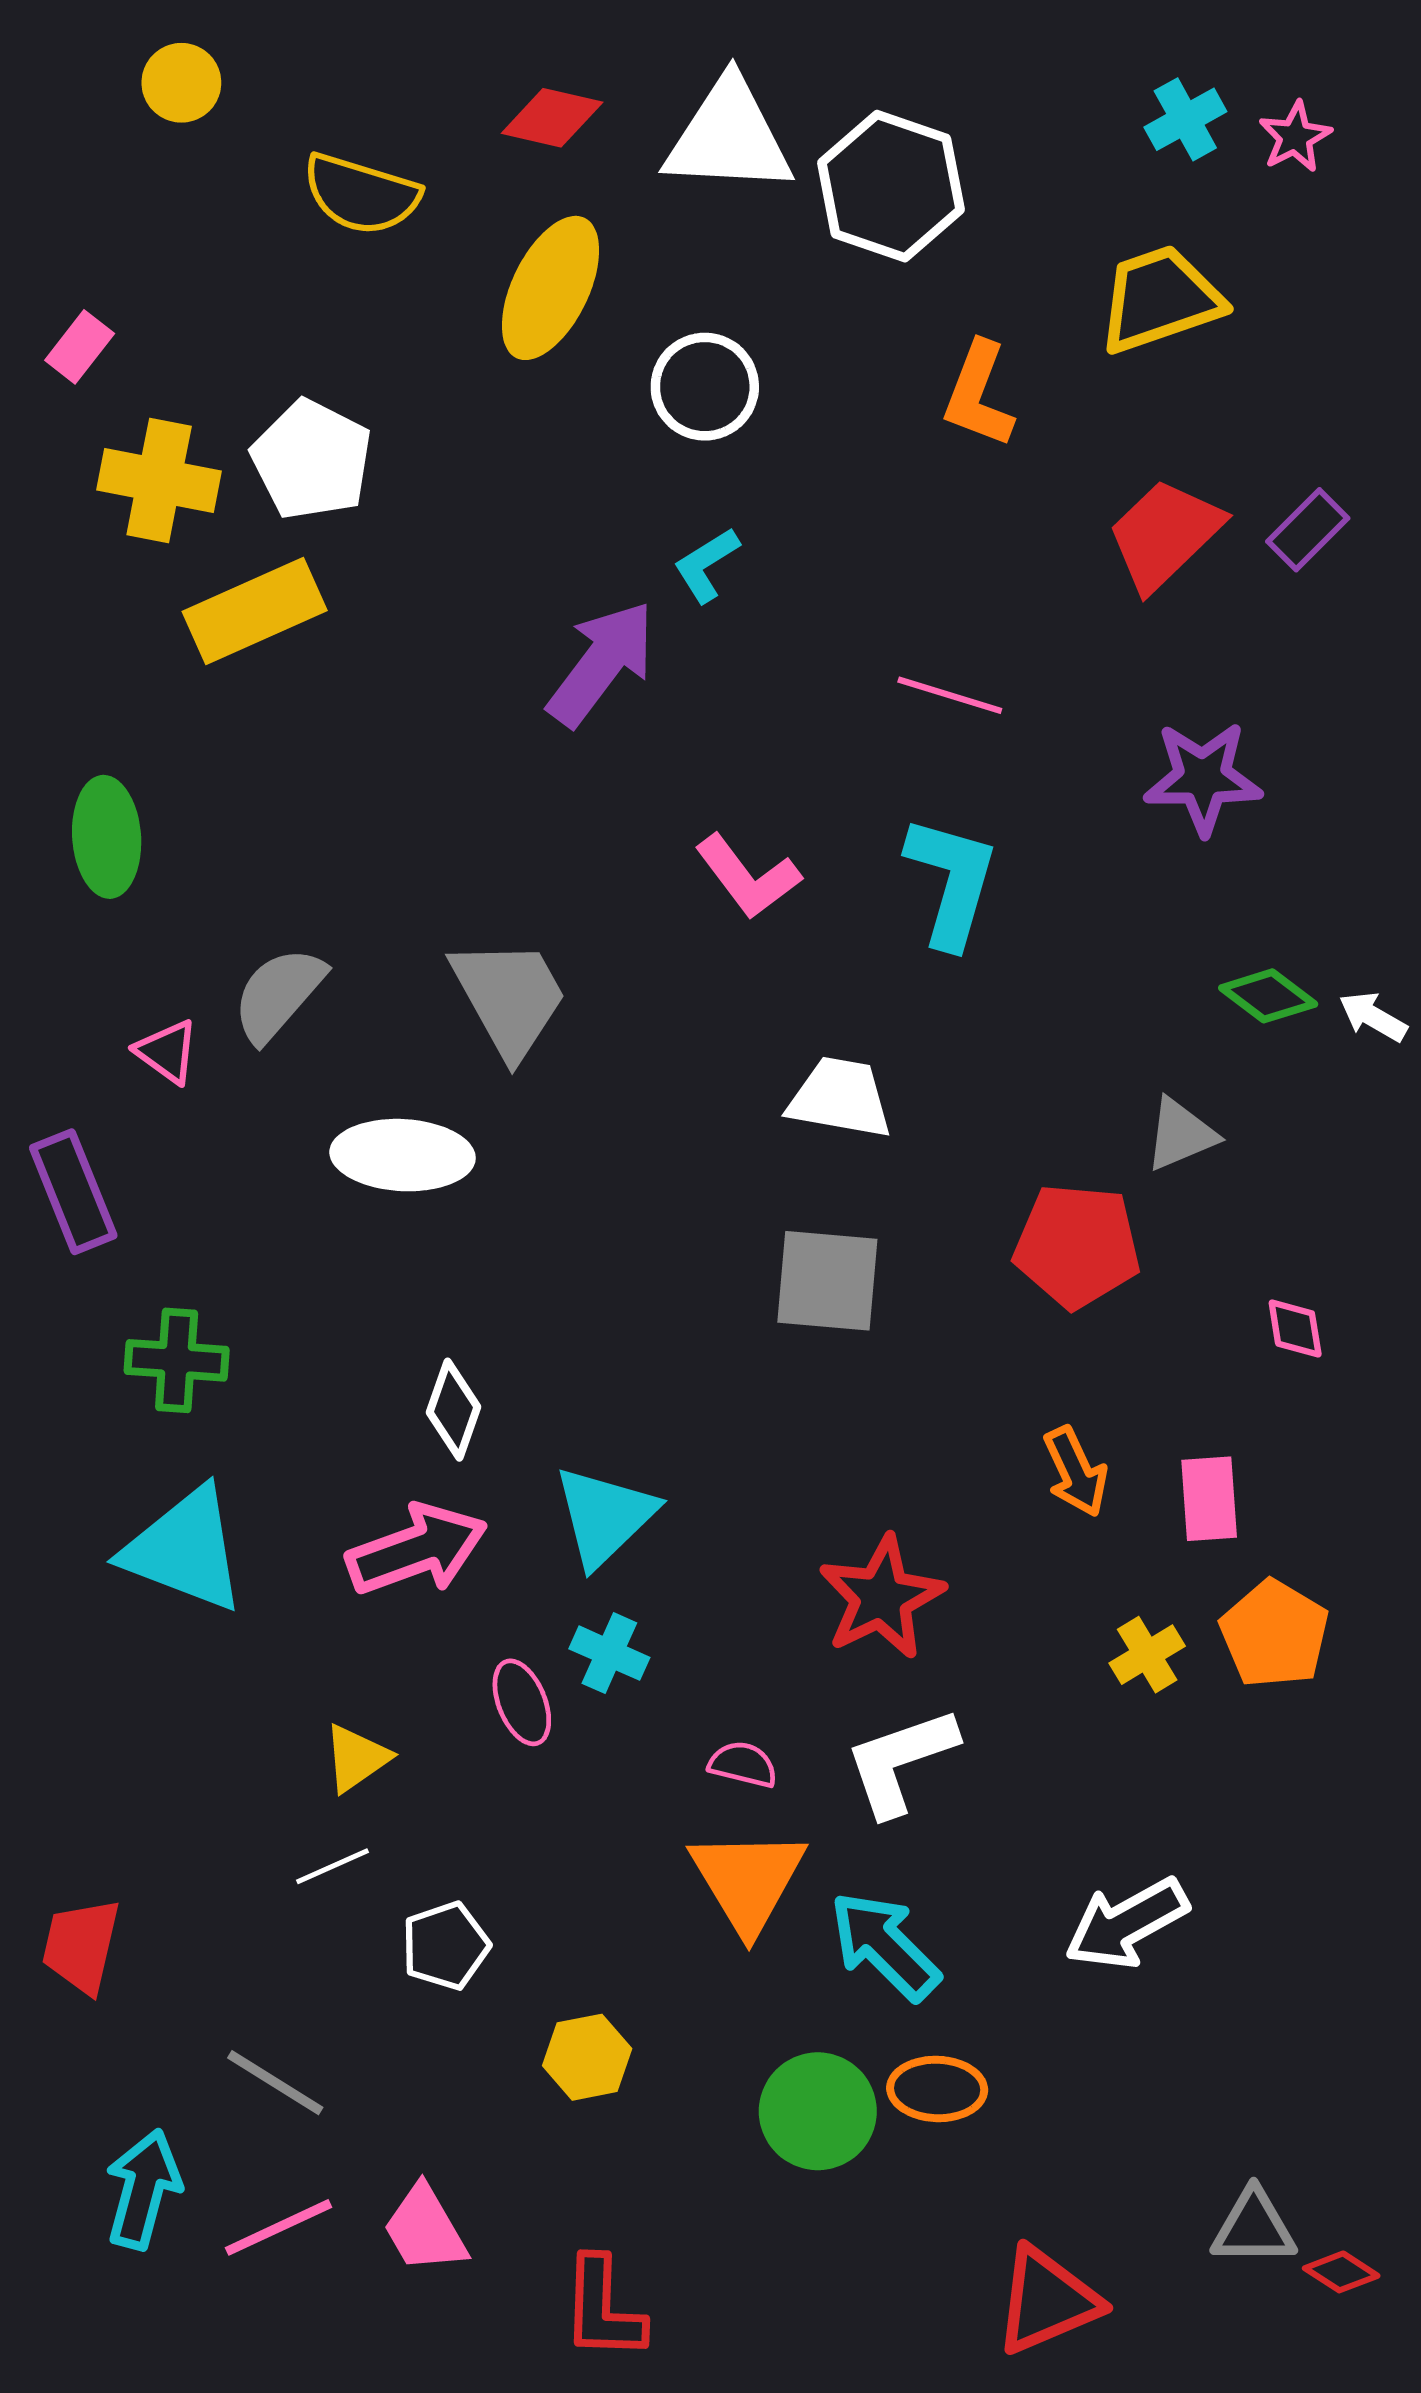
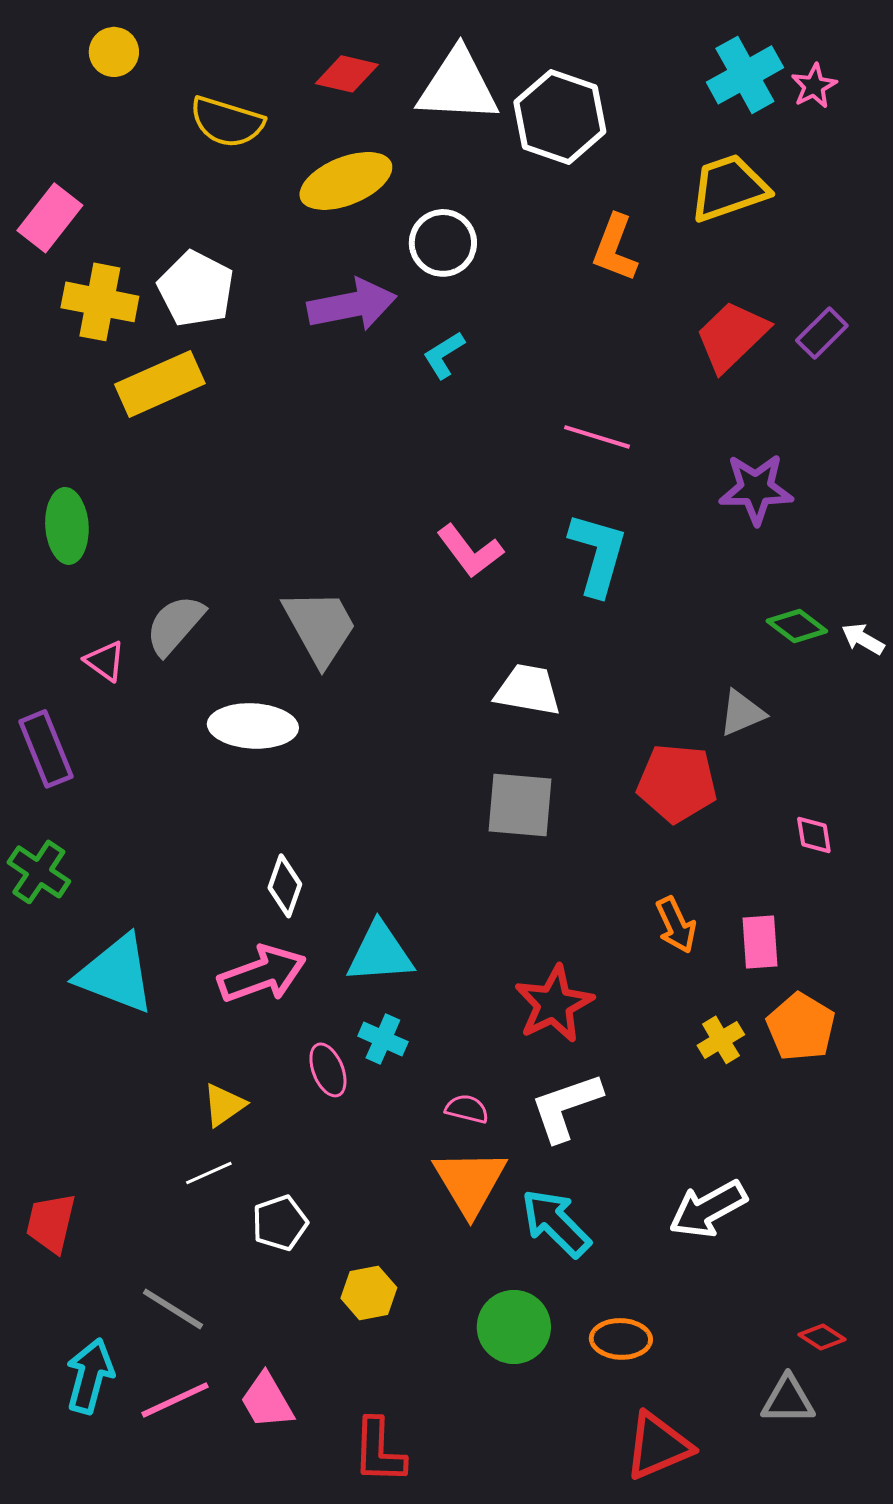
cyan cross: (1185, 119) -> (745, 75), size x1.5
yellow ellipse: (550, 288) -> (346, 181), turned 42
pink rectangle: (80, 347) -> (50, 218), size x1.5
purple arrow: (601, 663) -> (352, 305), moved, turned 42
green cross: (177, 1360) -> (39, 872), moved, turned 30
cyan triangle: (605, 1516) -> (380, 953), turned 40
orange ellipse: (937, 2089) -> (621, 1339), moved
red diamond: (1341, 2272) -> (822, 1337), moved

